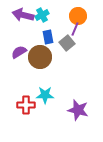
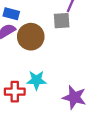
blue rectangle: (48, 37) -> (11, 14), moved, turned -64
gray square: (67, 43) -> (62, 21), turned 35

